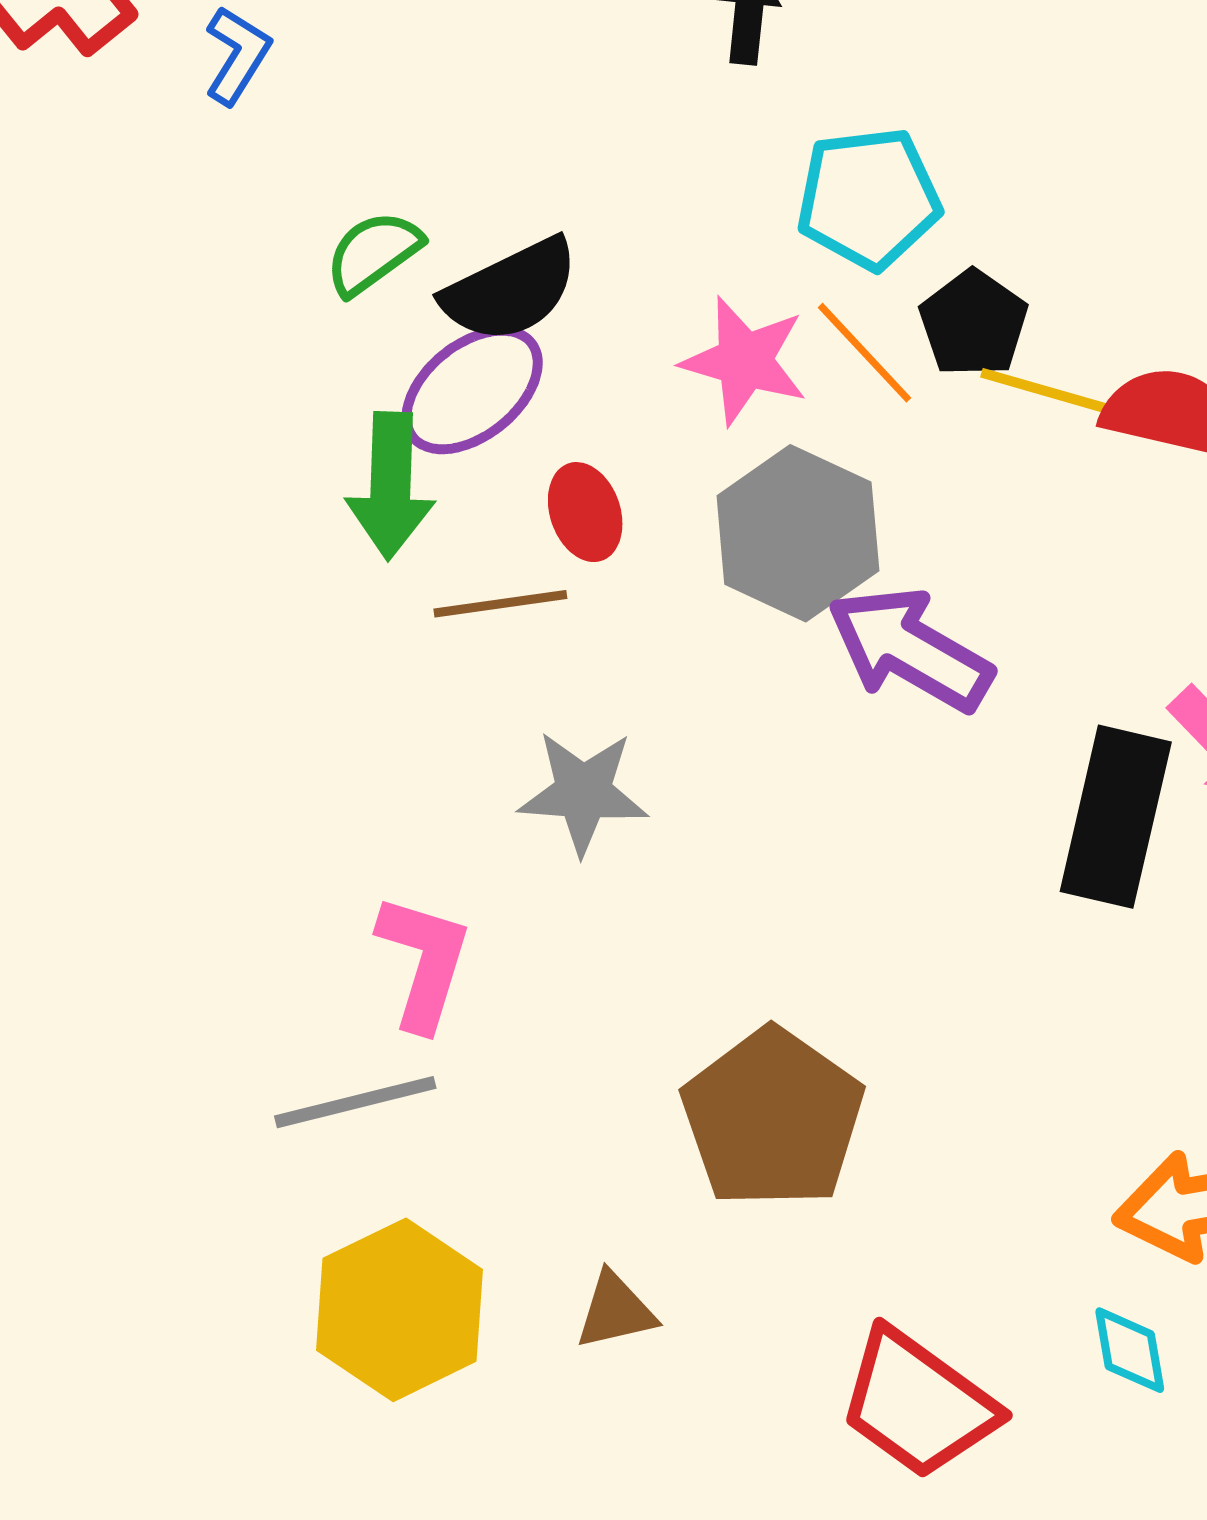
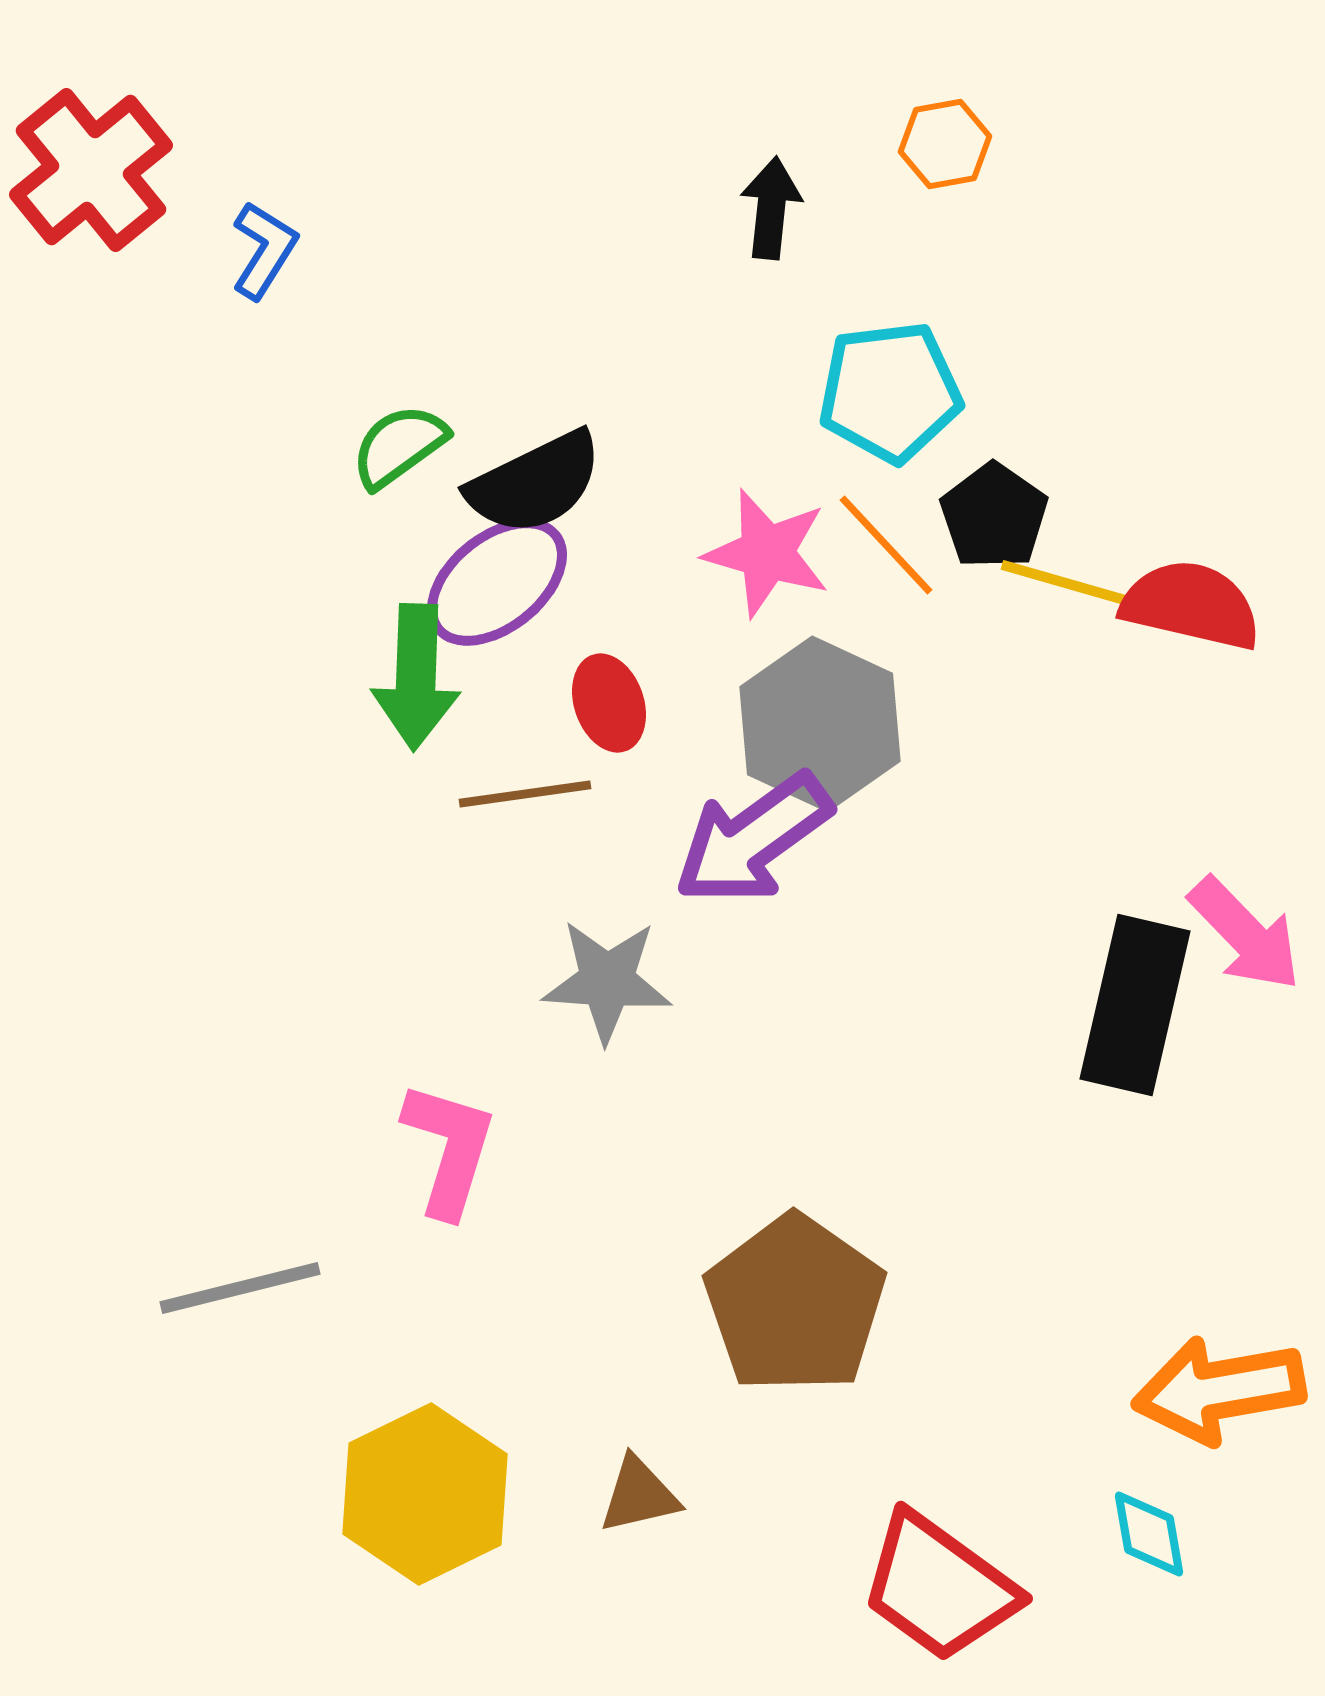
purple arrow: (910, 649) -> (753, 839), moved, turned -66
gray line: (355, 1102) -> (240, 1288), moved

